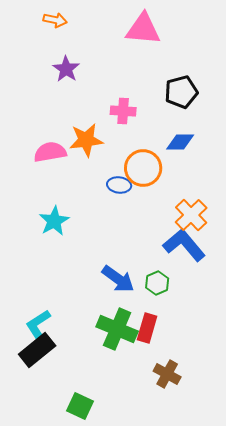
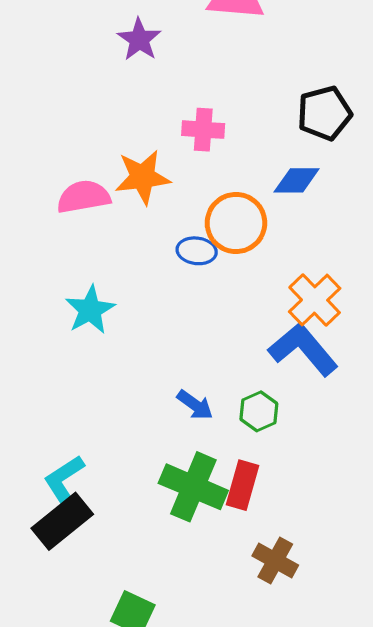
purple star: (66, 69) -> (139, 39), moved
black pentagon: (181, 92) -> (324, 113), moved
blue arrow: (118, 279) -> (195, 405), size x0.7

